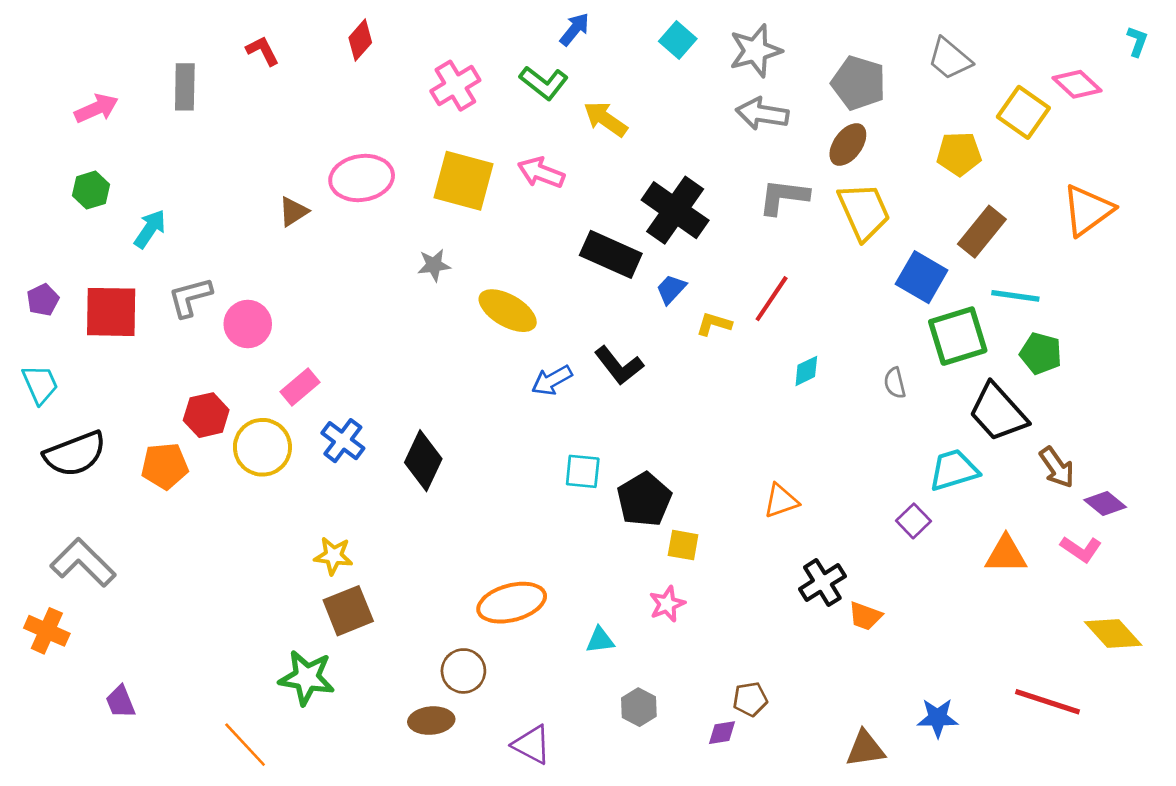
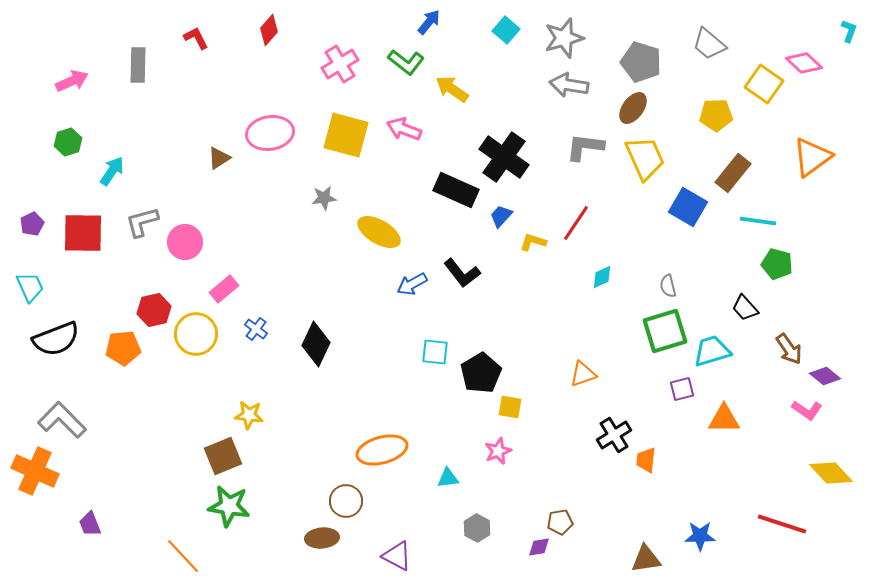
green square: (958, 336) -> (665, 331), moved
black trapezoid: (998, 412) -> (745, 308), size x0.6
blue cross: (343, 441) -> (256, 329), size x0.7
purple square: (914, 521) -> (682, 389), turned 30
orange triangle: (1006, 554) -> (724, 419), moved
brown square: (348, 611) -> (223, 456), moved
orange trapezoid: (865, 616) -> (646, 460), turned 76
orange cross: (47, 631) -> (35, 471), size x1.4

